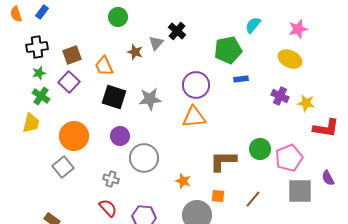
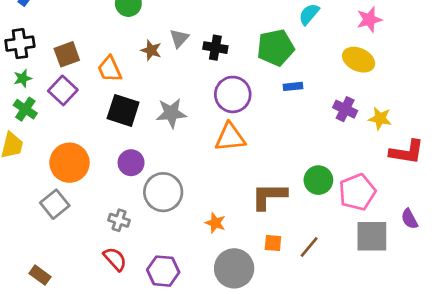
black cross: (177, 31) -> (215, 48), moved, turned -30
orange square: (218, 196) -> (273, 243), moved

